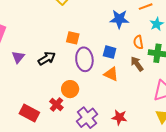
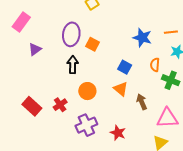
black arrow: (47, 58) -> (73, 65), moved, turned -72
purple ellipse: (84, 59) -> (71, 34), moved
brown arrow: (137, 64) -> (142, 102), moved
orange circle: (70, 89) -> (87, 91), moved

